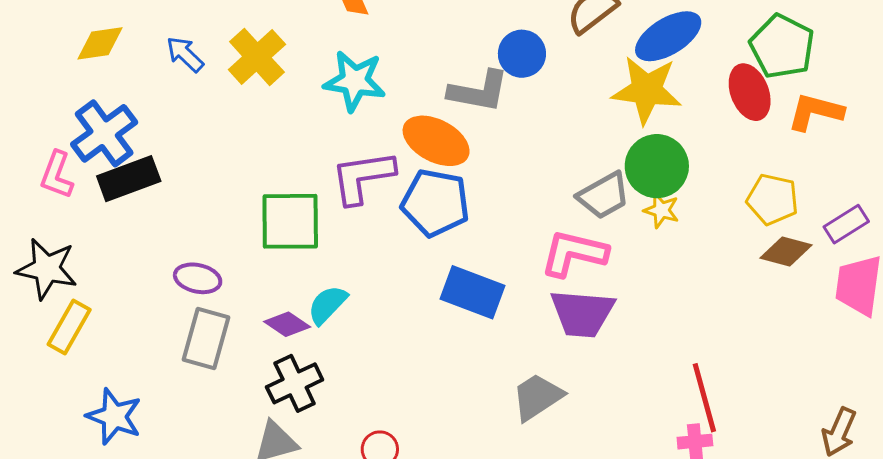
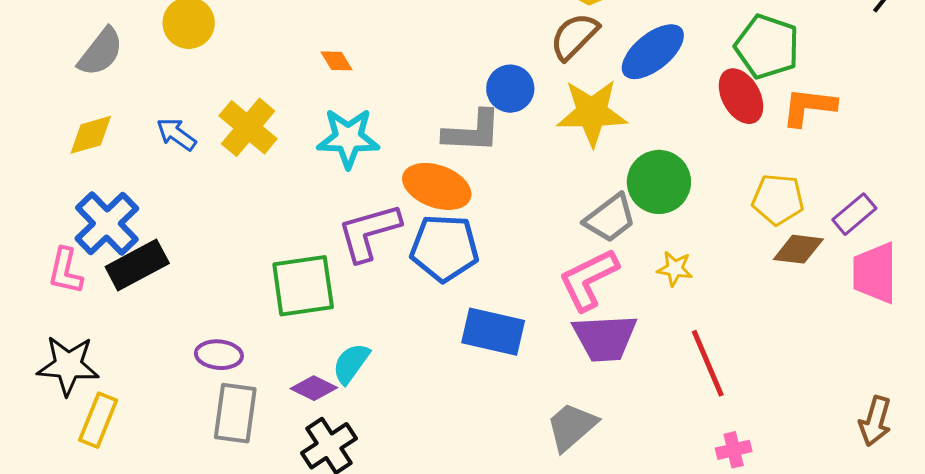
yellow star: (647, 90) -> (592, 113), moved
yellow star: (661, 210) -> (675, 269), moved
pink L-shape: (574, 253) -> (588, 279), turned -32
red line: (704, 398) -> (708, 363), moved

